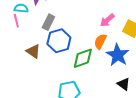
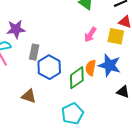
orange semicircle: (100, 41) -> (91, 68), moved
brown triangle: (33, 51) -> (29, 96), moved

